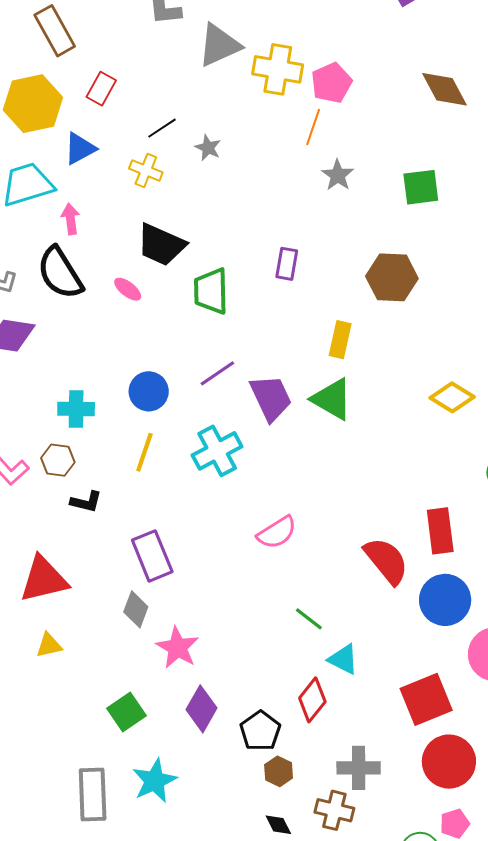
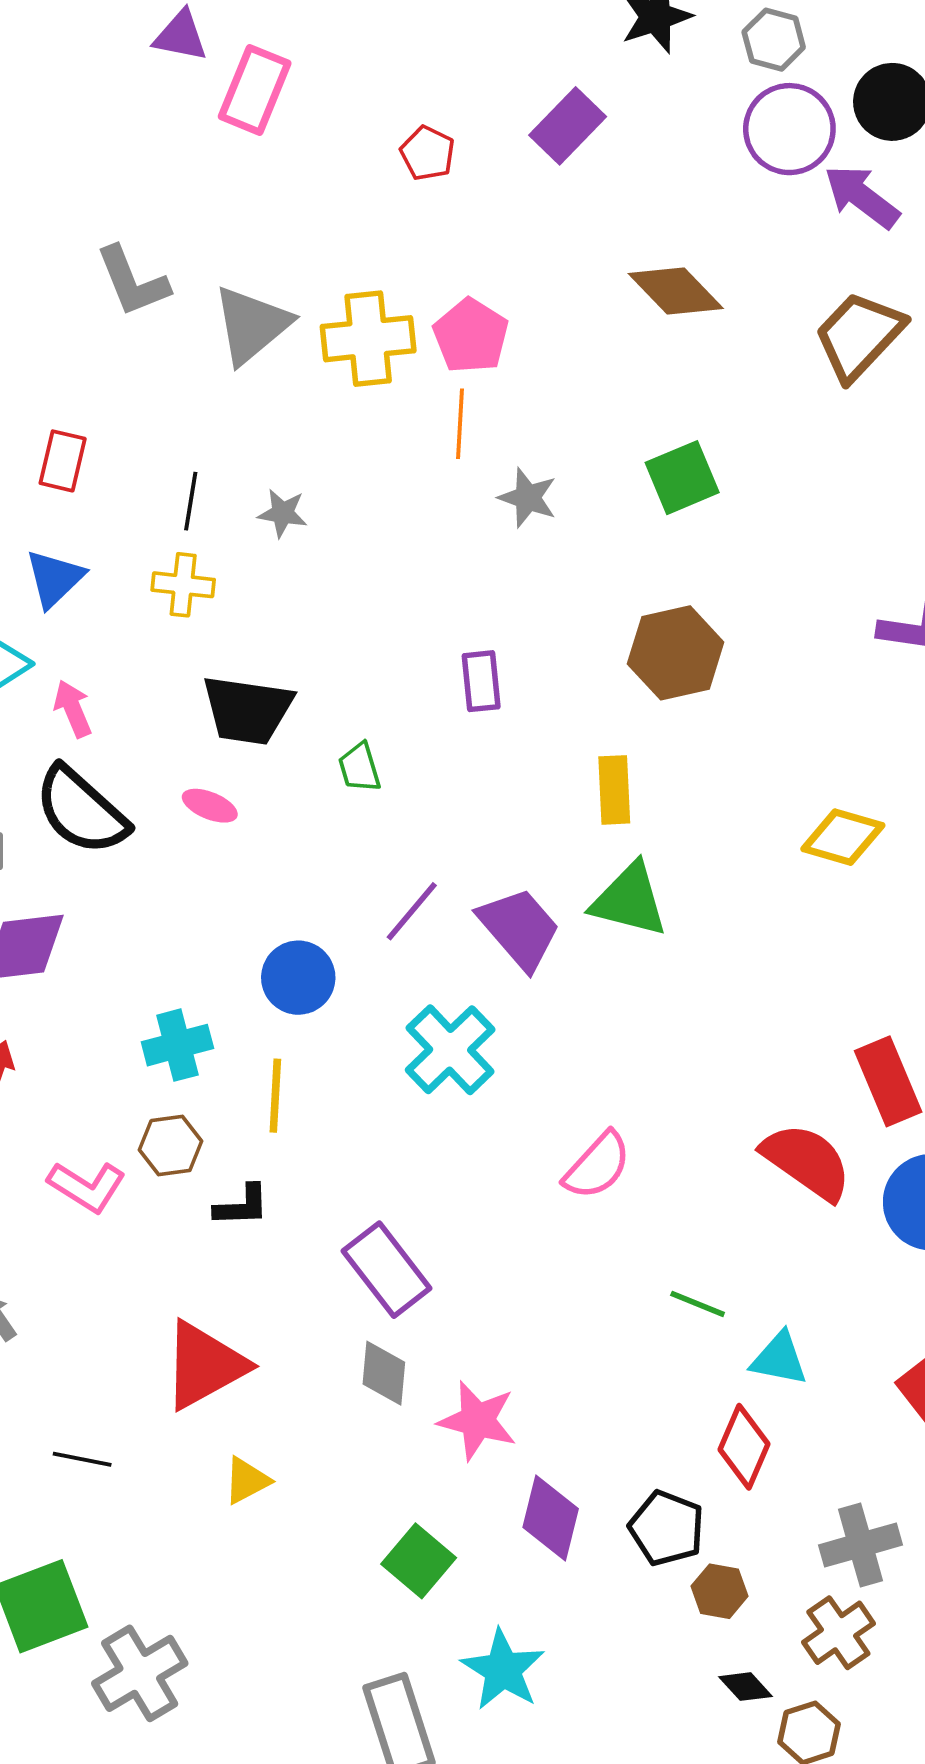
black line: (162, 128) -> (191, 501), turned -32
green trapezoid: (211, 291) -> (359, 767), size x0.6
yellow line: (144, 452) -> (275, 1096), moved
brown cross: (334, 810) -> (838, 1633), turned -33

